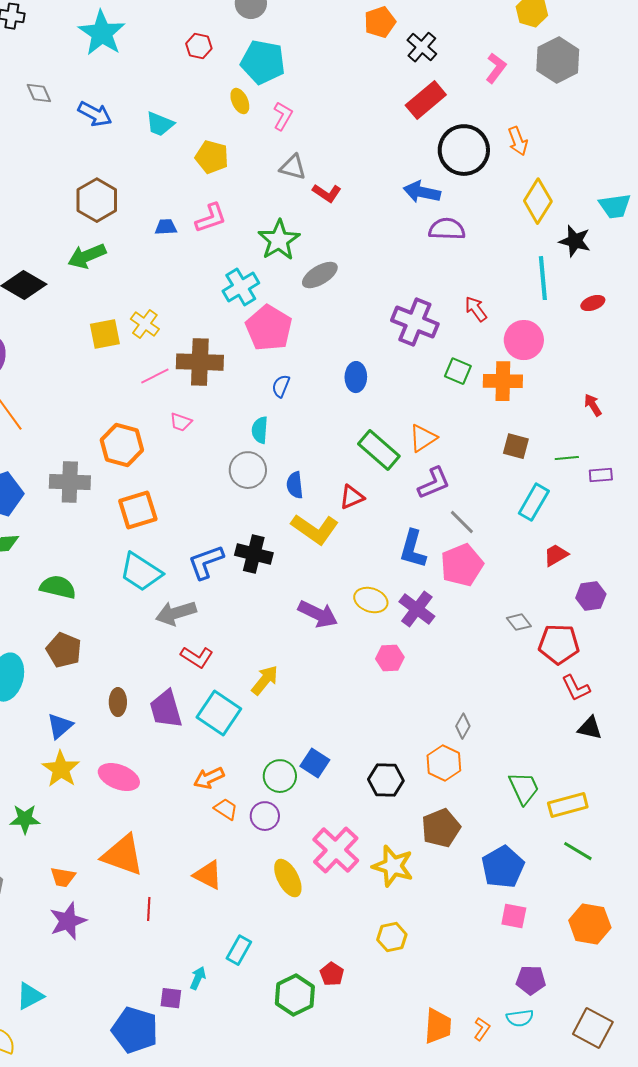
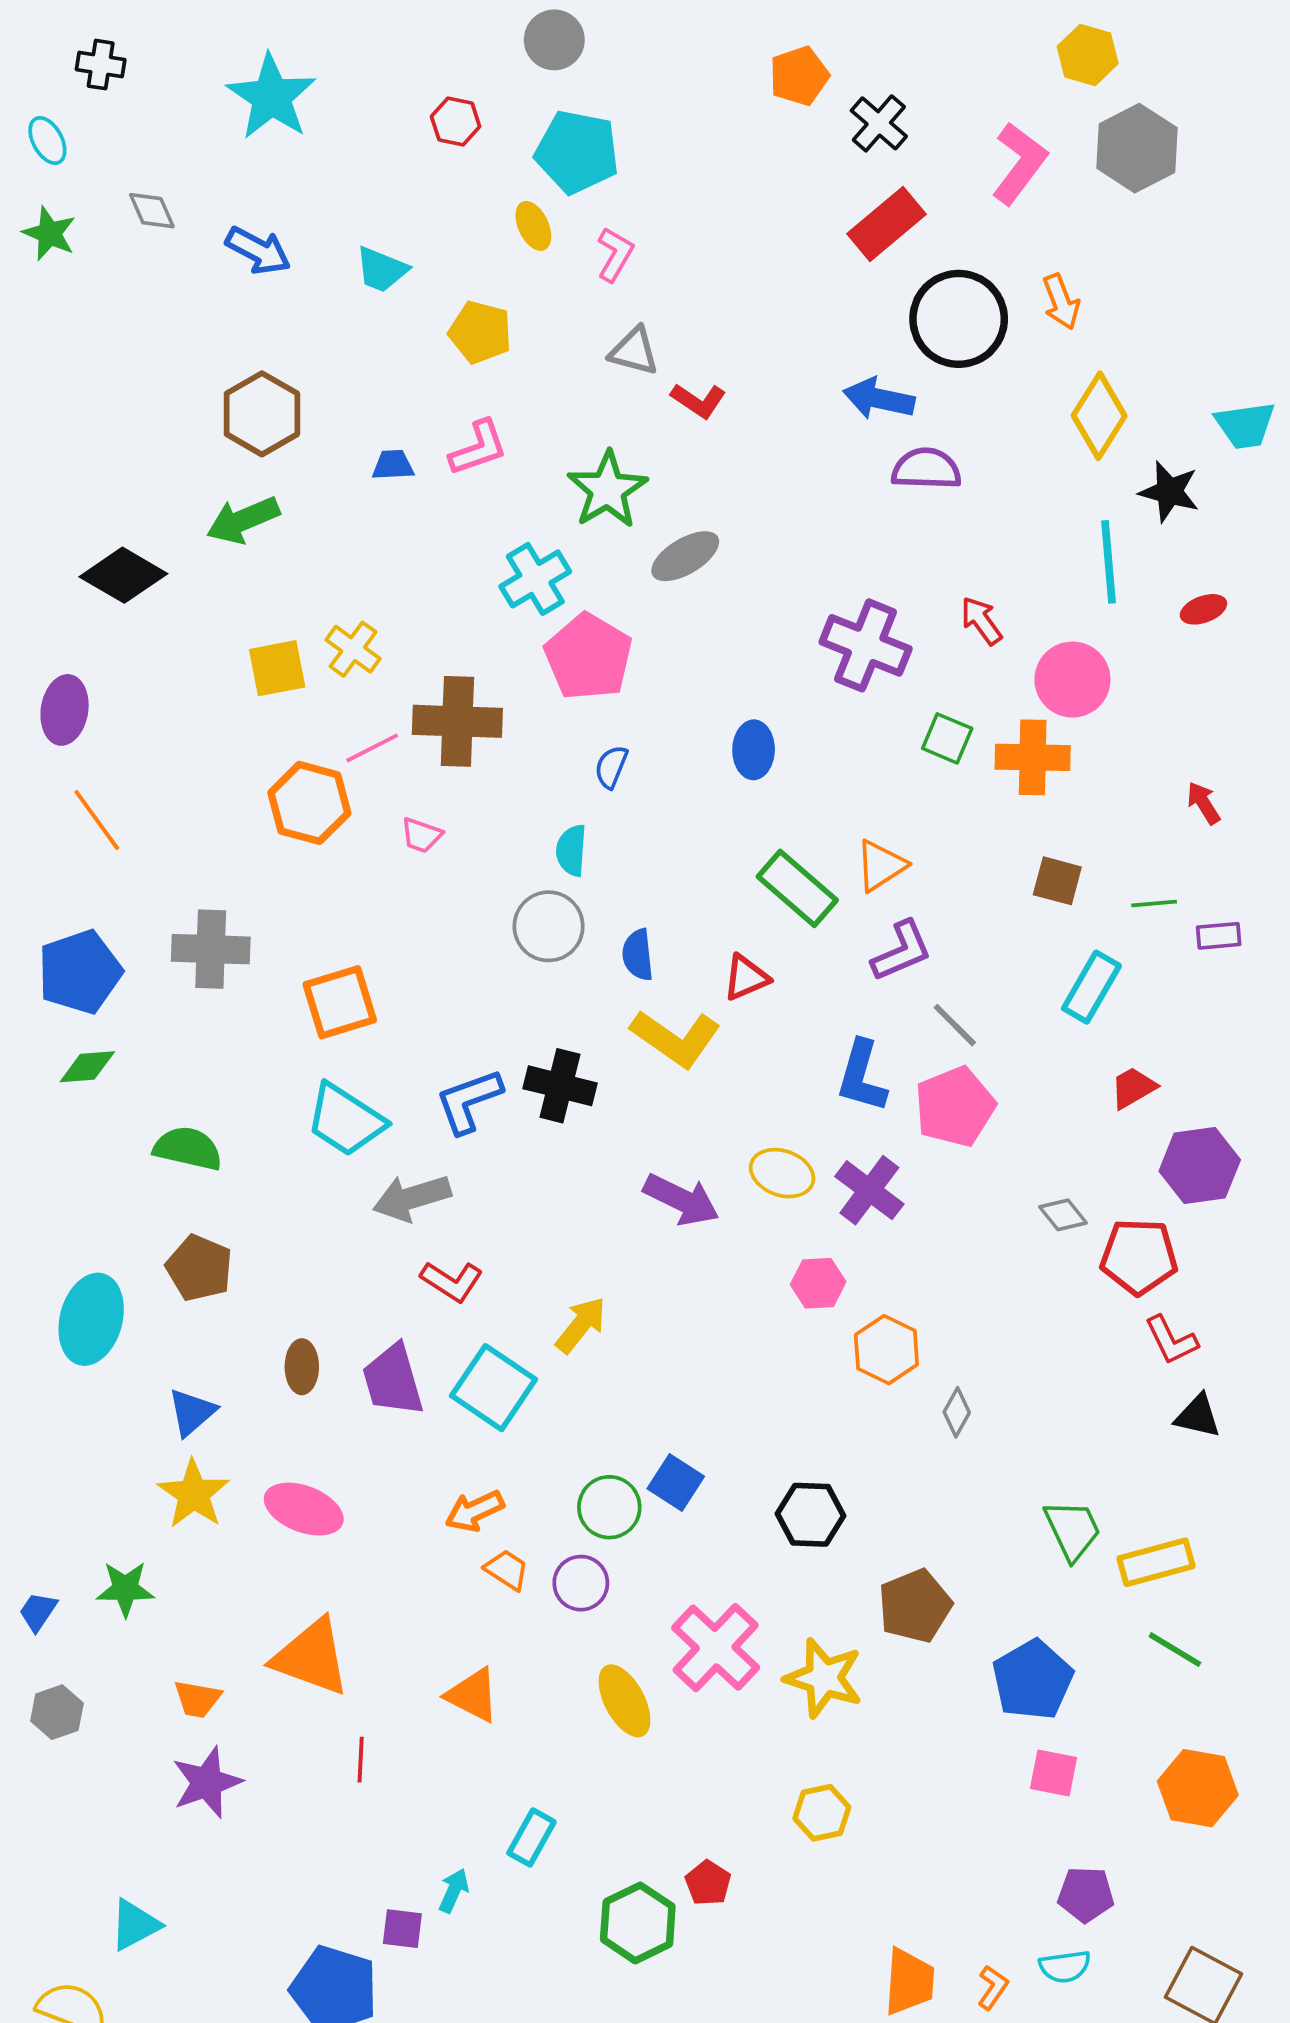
pink L-shape: (496, 68) -> (1019, 163), size x1.4
orange hexagon: (122, 445) -> (309, 803), moved
purple hexagon: (591, 596) -> (1200, 1166), size x1.4
orange hexagon: (444, 763) -> (886, 1350), moved

